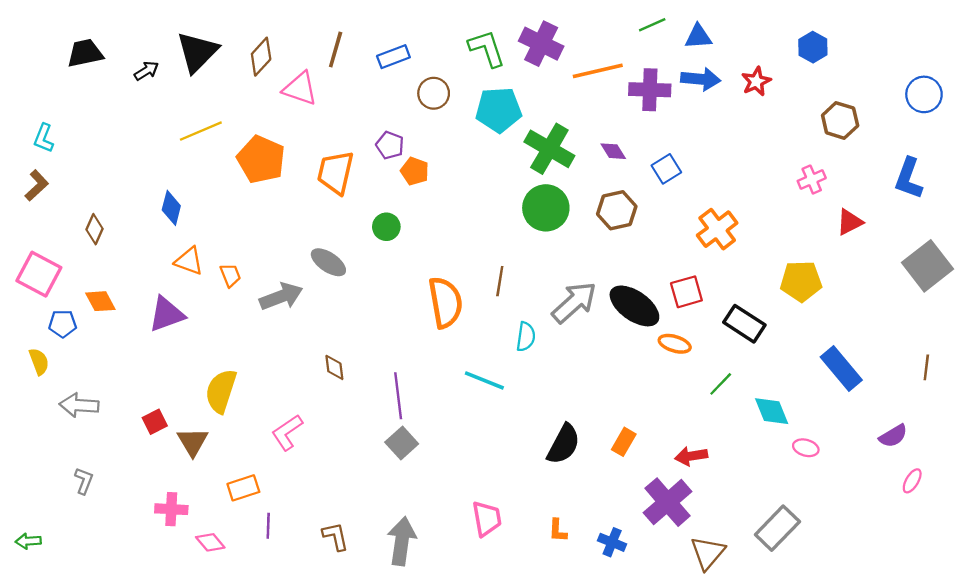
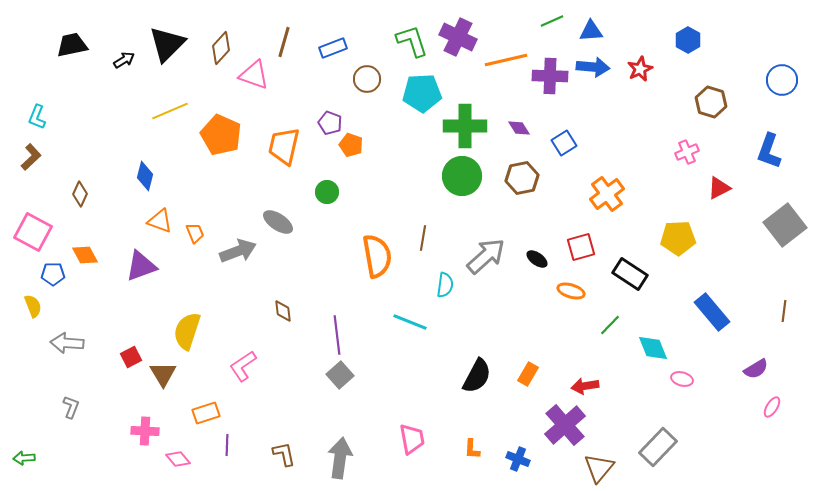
green cross: (549, 149) -> (465, 126), turned -30
black ellipse: (634, 306) -> (537, 259), size x0.5

